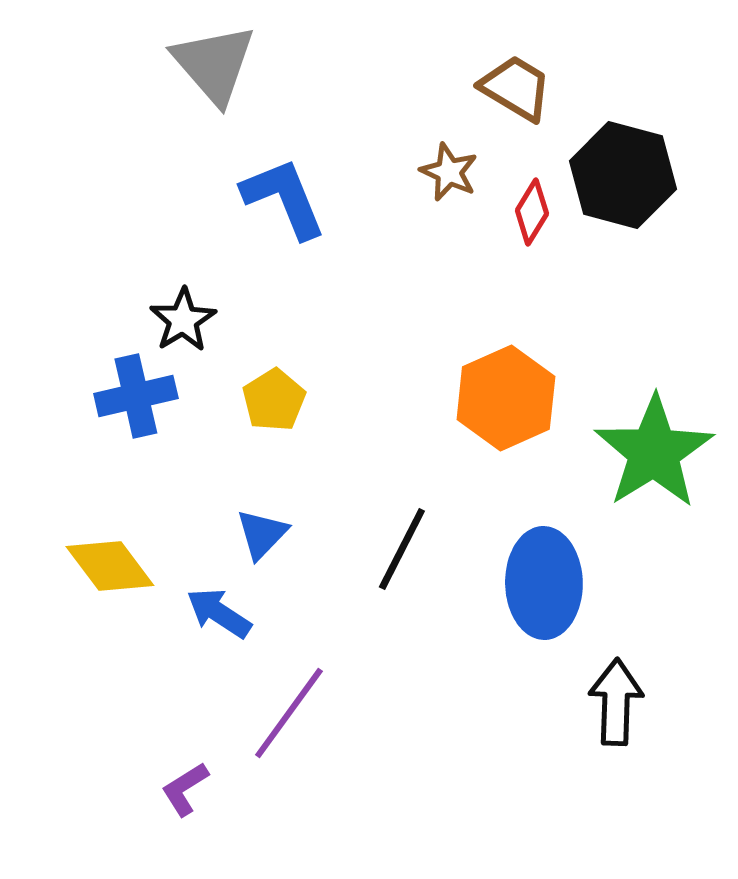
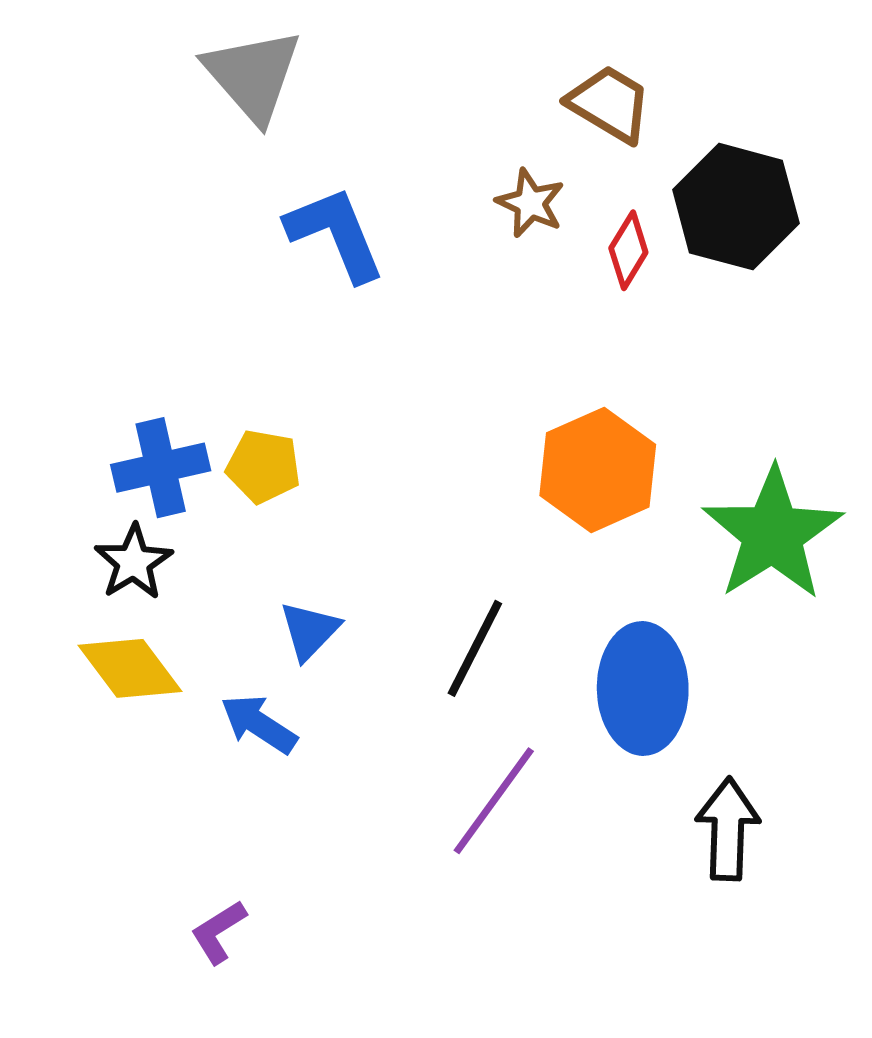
black star: (183, 320) -> (133, 562), moved
yellow pentagon: (274, 400) -> (263, 466), moved, turned -30
purple line: (289, 713) -> (494, 801), moved

